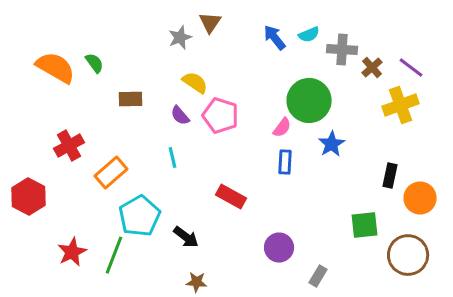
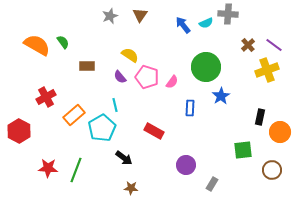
gray star: (180, 37) -> (110, 16), moved
gray cross: (342, 49) -> (228, 14), moved
pink semicircle: (282, 127) -> (172, 82), moved
cyan pentagon: (139, 216) -> (102, 128), moved
red star: (72, 252) -> (48, 168), turned 30
brown circle: (408, 255) -> (272, 170), size x0.7

